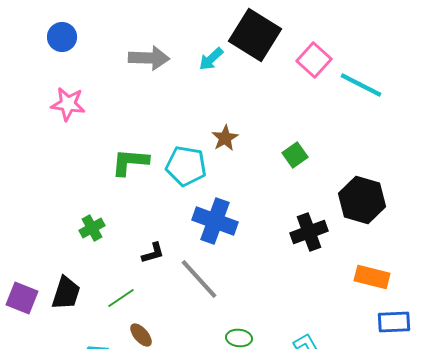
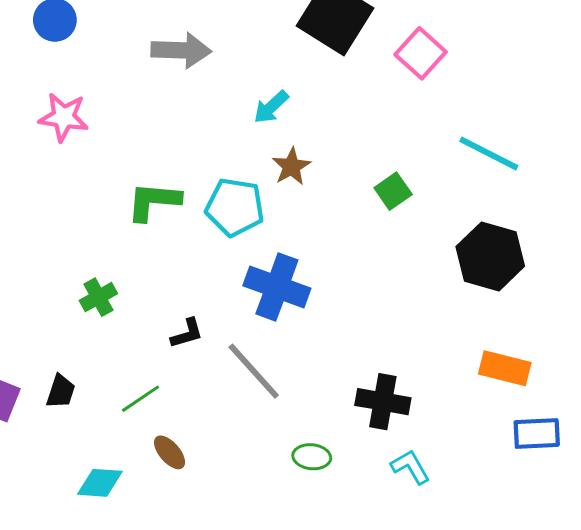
cyan arrow: (211, 59) -> (271, 107), moved
cyan line: (361, 85) -> (489, 153), moved
black cross: (309, 232) -> (383, 402), moved, turned 30
black trapezoid: (66, 293) -> (61, 391), size x0.7

